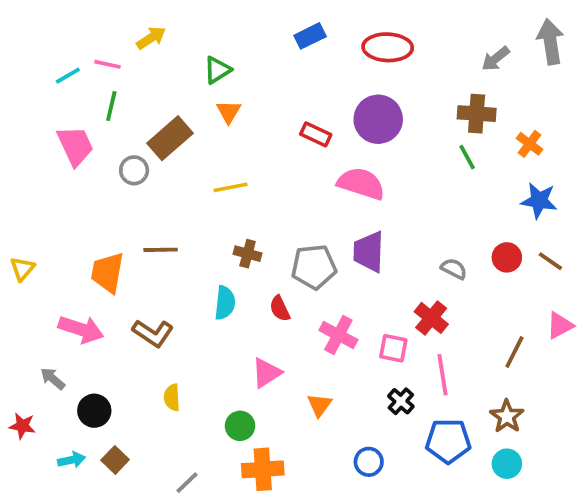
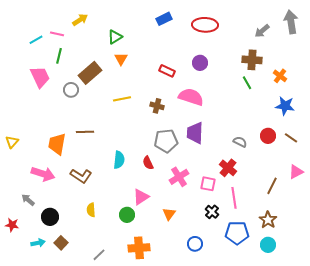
purple circle: (378, 119) -> (200, 63), size x0.6
brown cross: (248, 254) -> (157, 106), moved
pink cross: (338, 335) -> (179, 177), turned 30
green circle: (240, 426) -> (127, 215), moved

